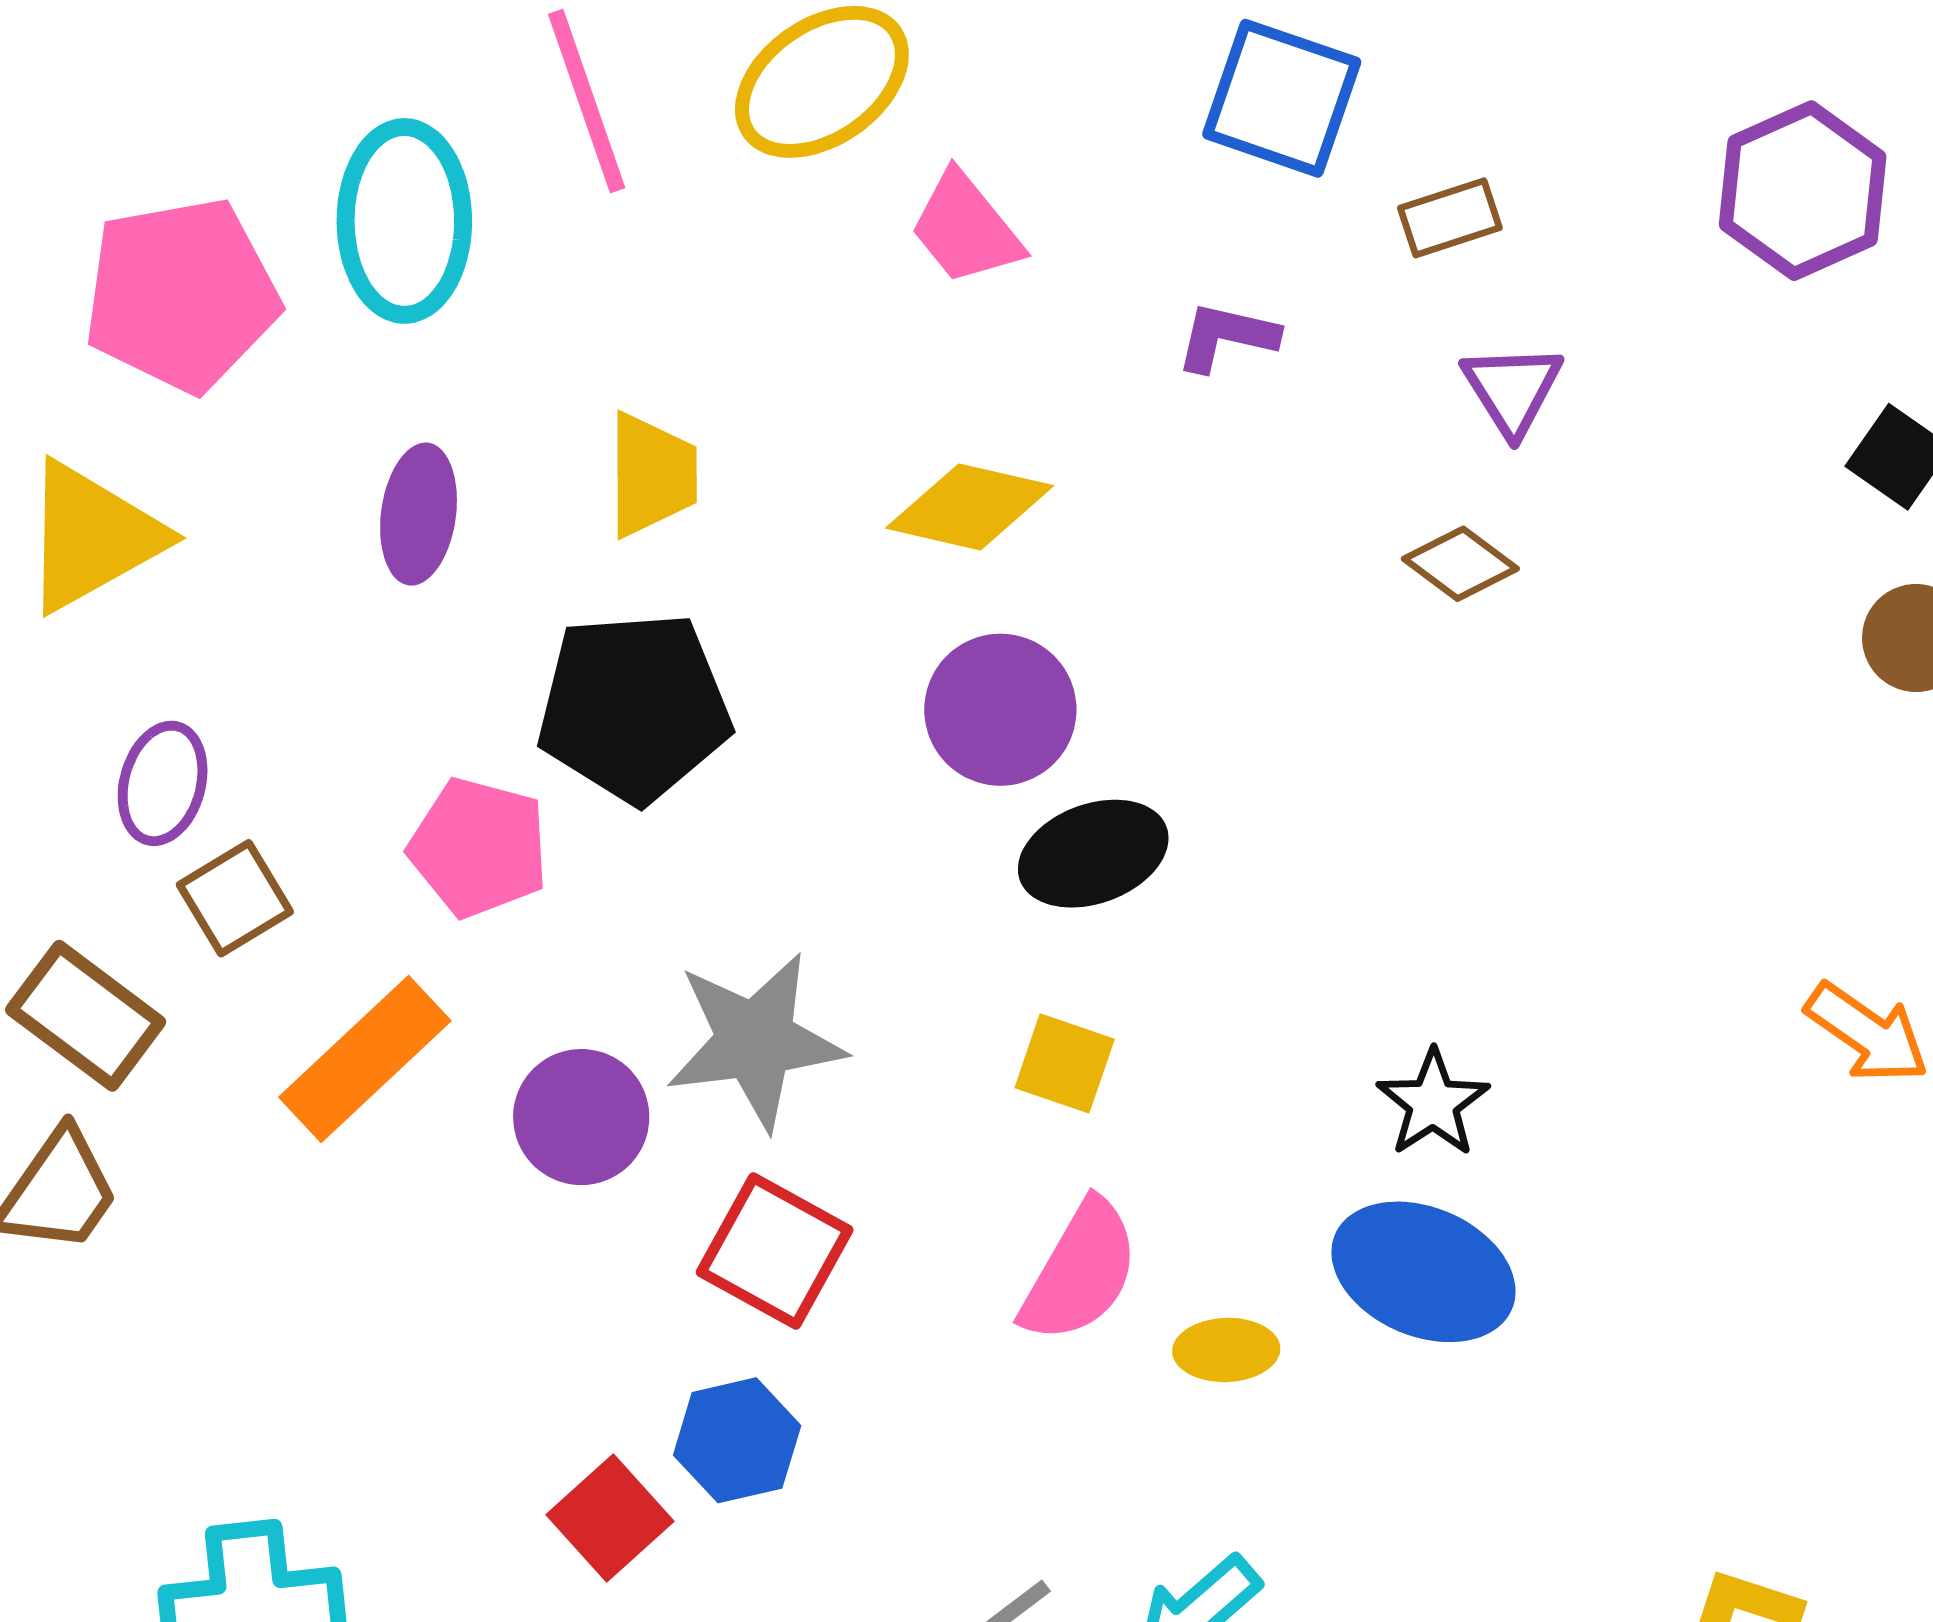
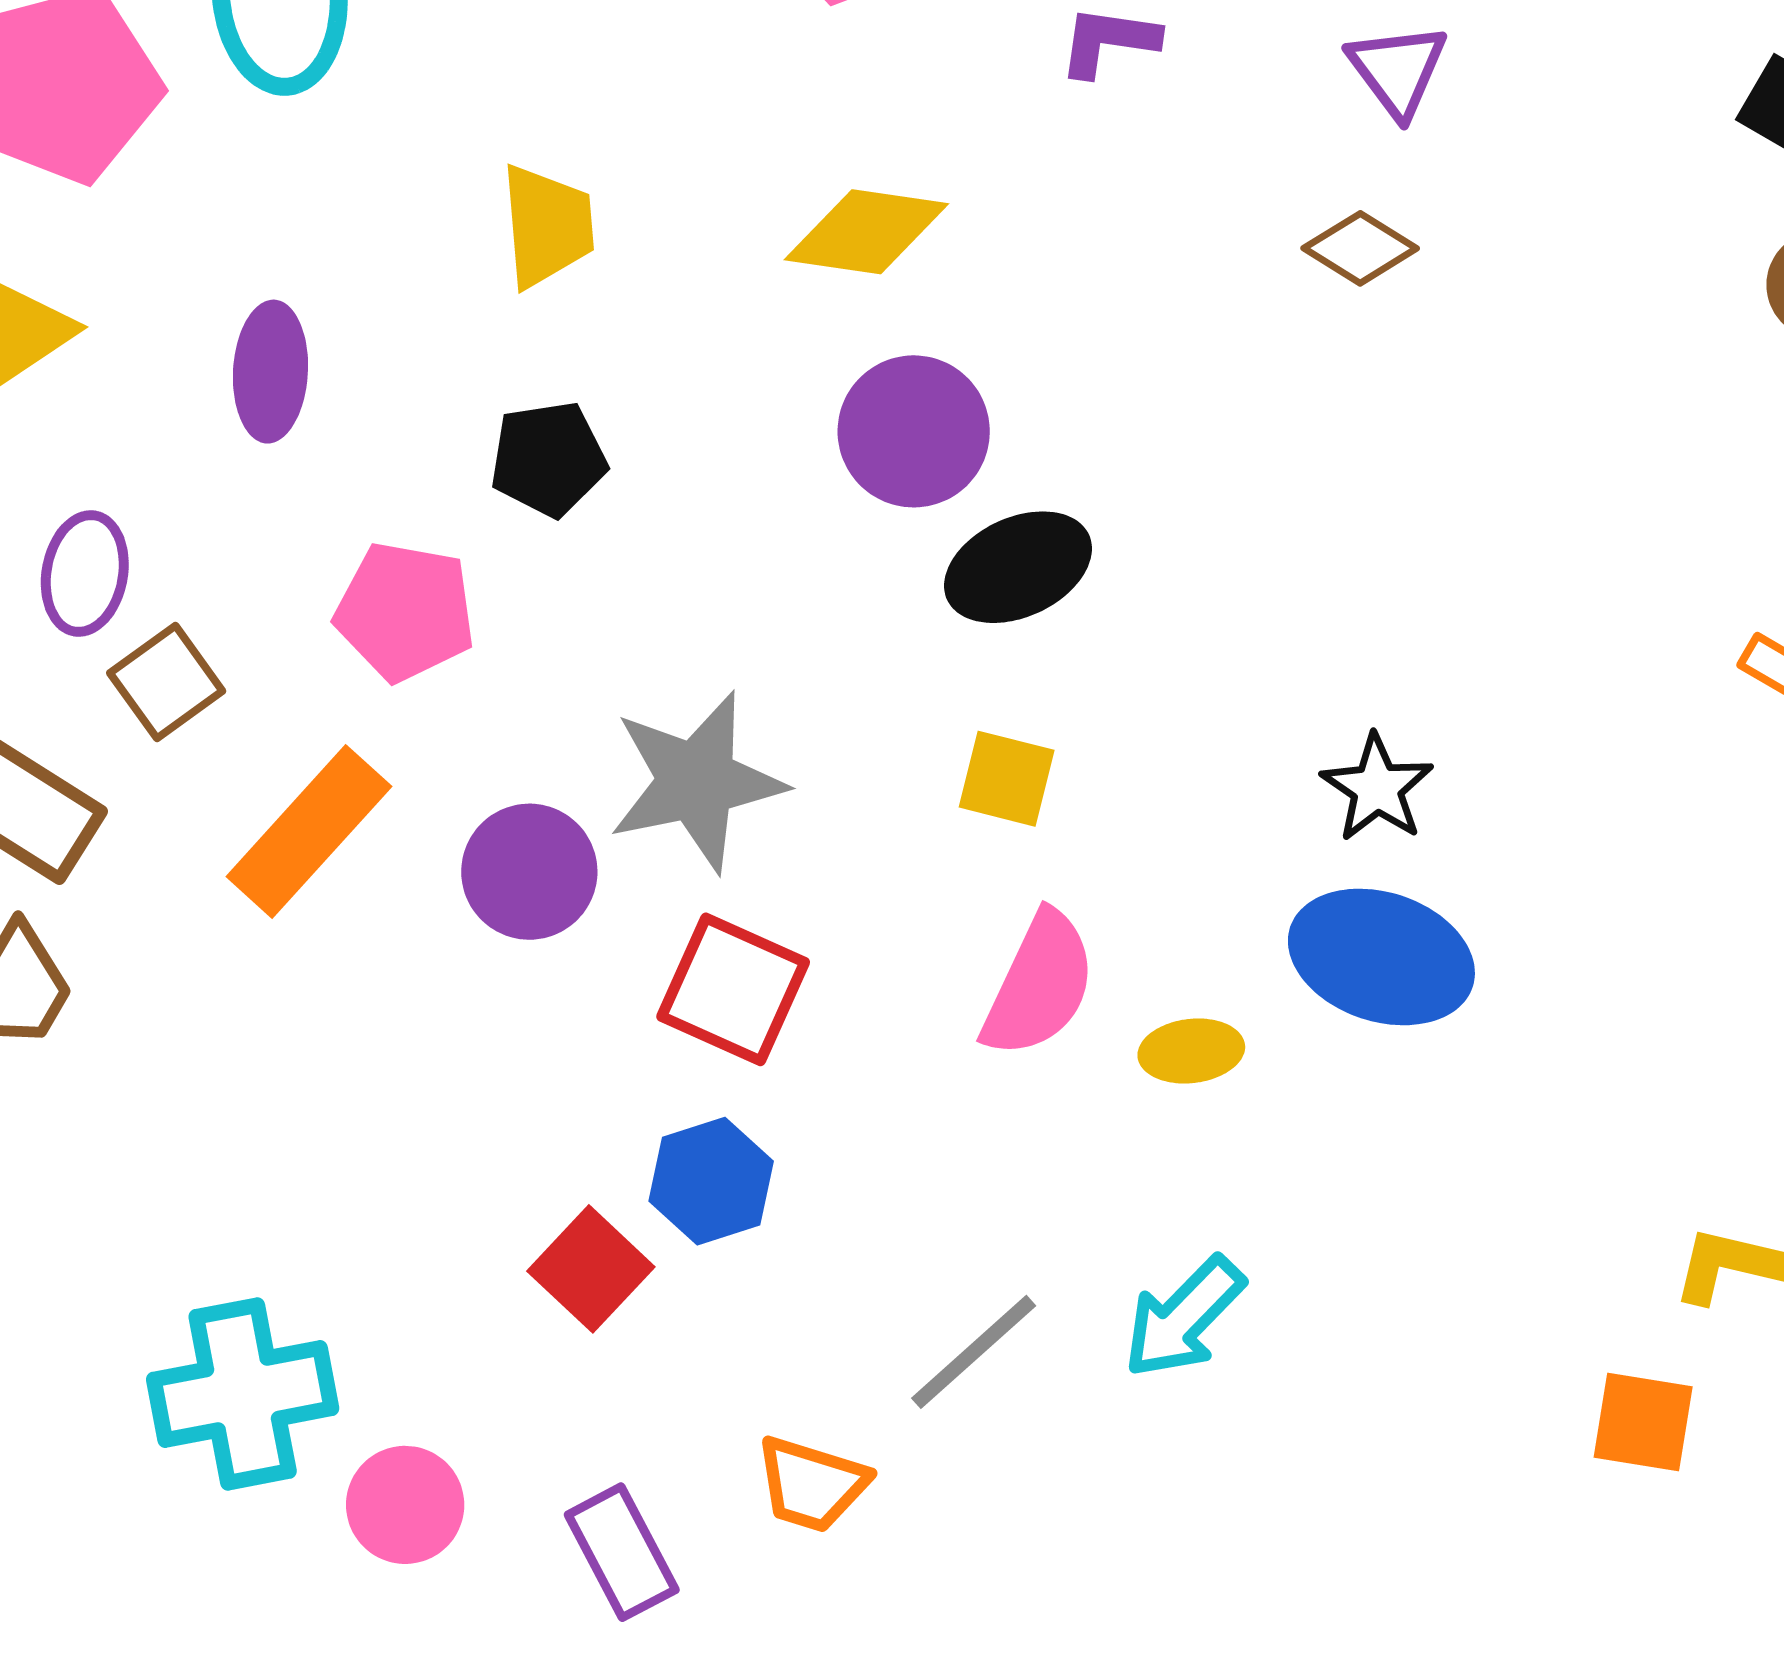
purple ellipse: (419, 514) -> (270, 372), moved
black pentagon: (634, 707) -> (548, 459), size x0.6

